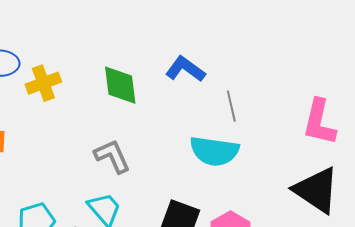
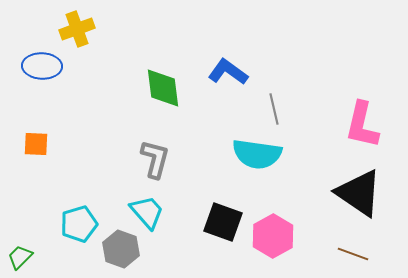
yellow cross: (43, 83) -> (77, 29), moved
gray L-shape: (112, 156) -> (155, 159), turned 39

